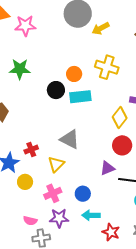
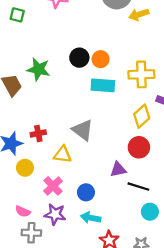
yellow cross: (107, 67) -> (141, 74), moved, turned -30
green star: (20, 69) -> (38, 69), moved
black circle: (56, 90) -> (79, 58), moved
yellow triangle: (56, 164) -> (63, 155), turned 42
pink cross: (53, 193) -> (53, 186), turned -30

